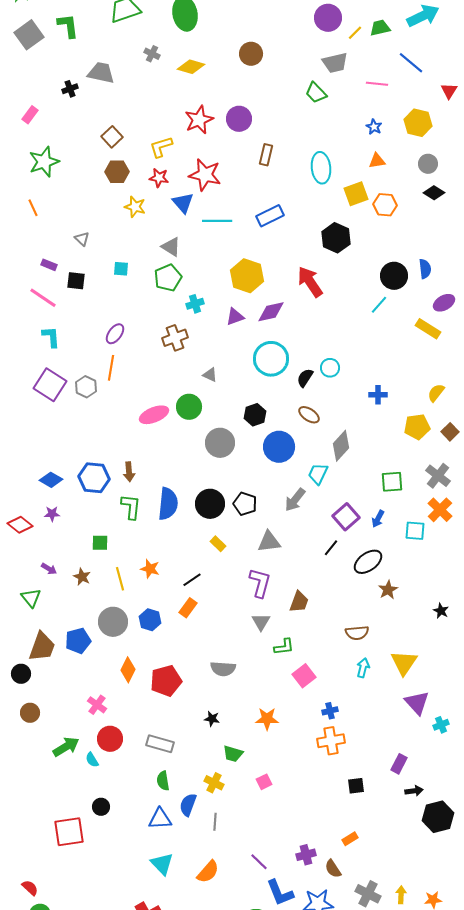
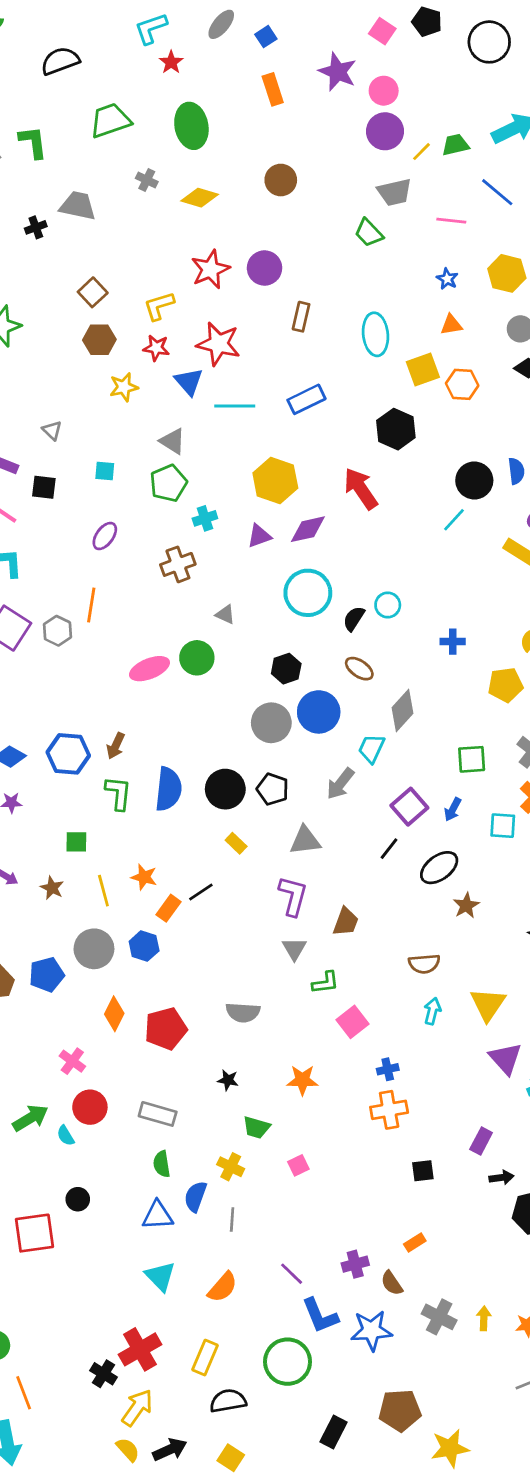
yellow star: (135, 207) -> (124, 387), turned -30
purple ellipse: (115, 334) -> (105, 536), moved
gray circle: (220, 443) -> (271, 723), moved
brown arrow: (129, 472) -> (116, 746), turned 30
orange rectangle: (188, 608) -> (168, 908), moved

